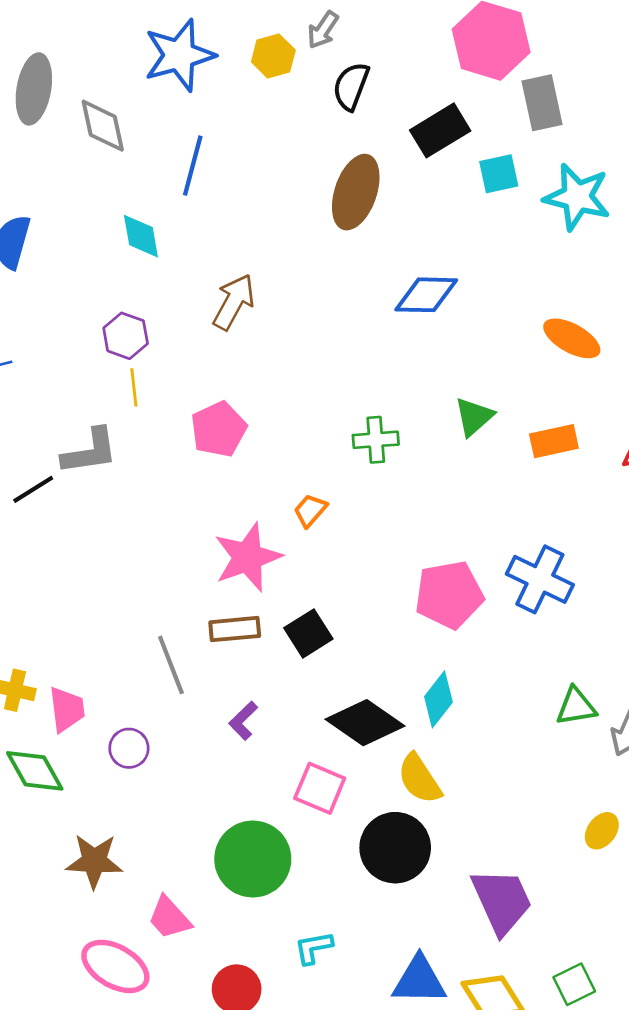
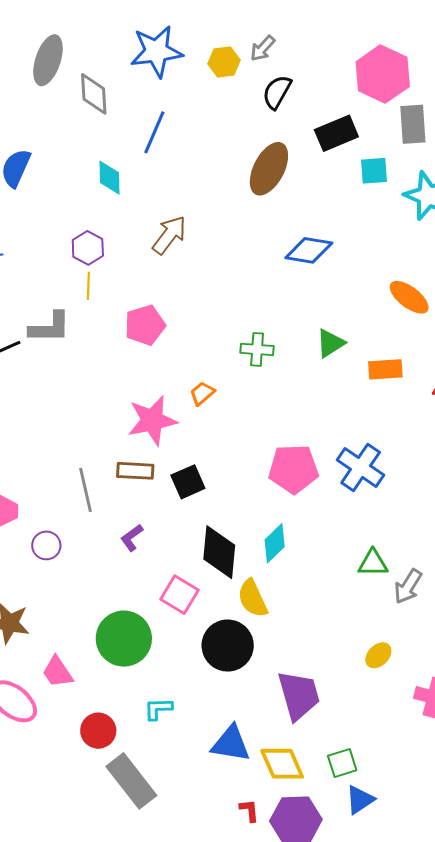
black diamond: (365, 723) -> (219, 552), turned 52

